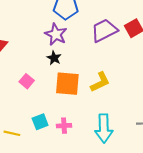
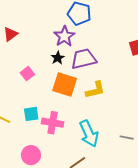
purple trapezoid: (104, 30) -> (84, 59), moved
pink cross: (64, 126) -> (53, 123), size x1.5
cyan arrow: (104, 128) -> (89, 134), turned -36

